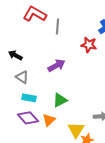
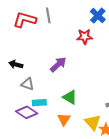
gray line: (57, 26) -> (48, 15), moved
green triangle: (60, 100) -> (70, 97), turned -49
purple diamond: (28, 118) -> (27, 112), moved

